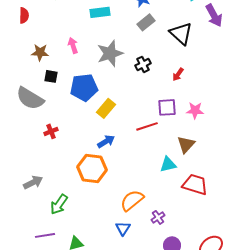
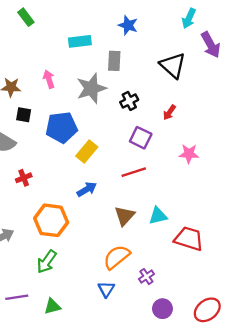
gray rectangle: (146, 22) -> (114, 61), moved, turned -48
purple square: (167, 107) -> (141, 138), moved, turned 30
brown triangle: (186, 144) -> (125, 216), moved
orange hexagon: (92, 168) -> (51, 220), moved
green arrow: (59, 204) -> (47, 262), moved

